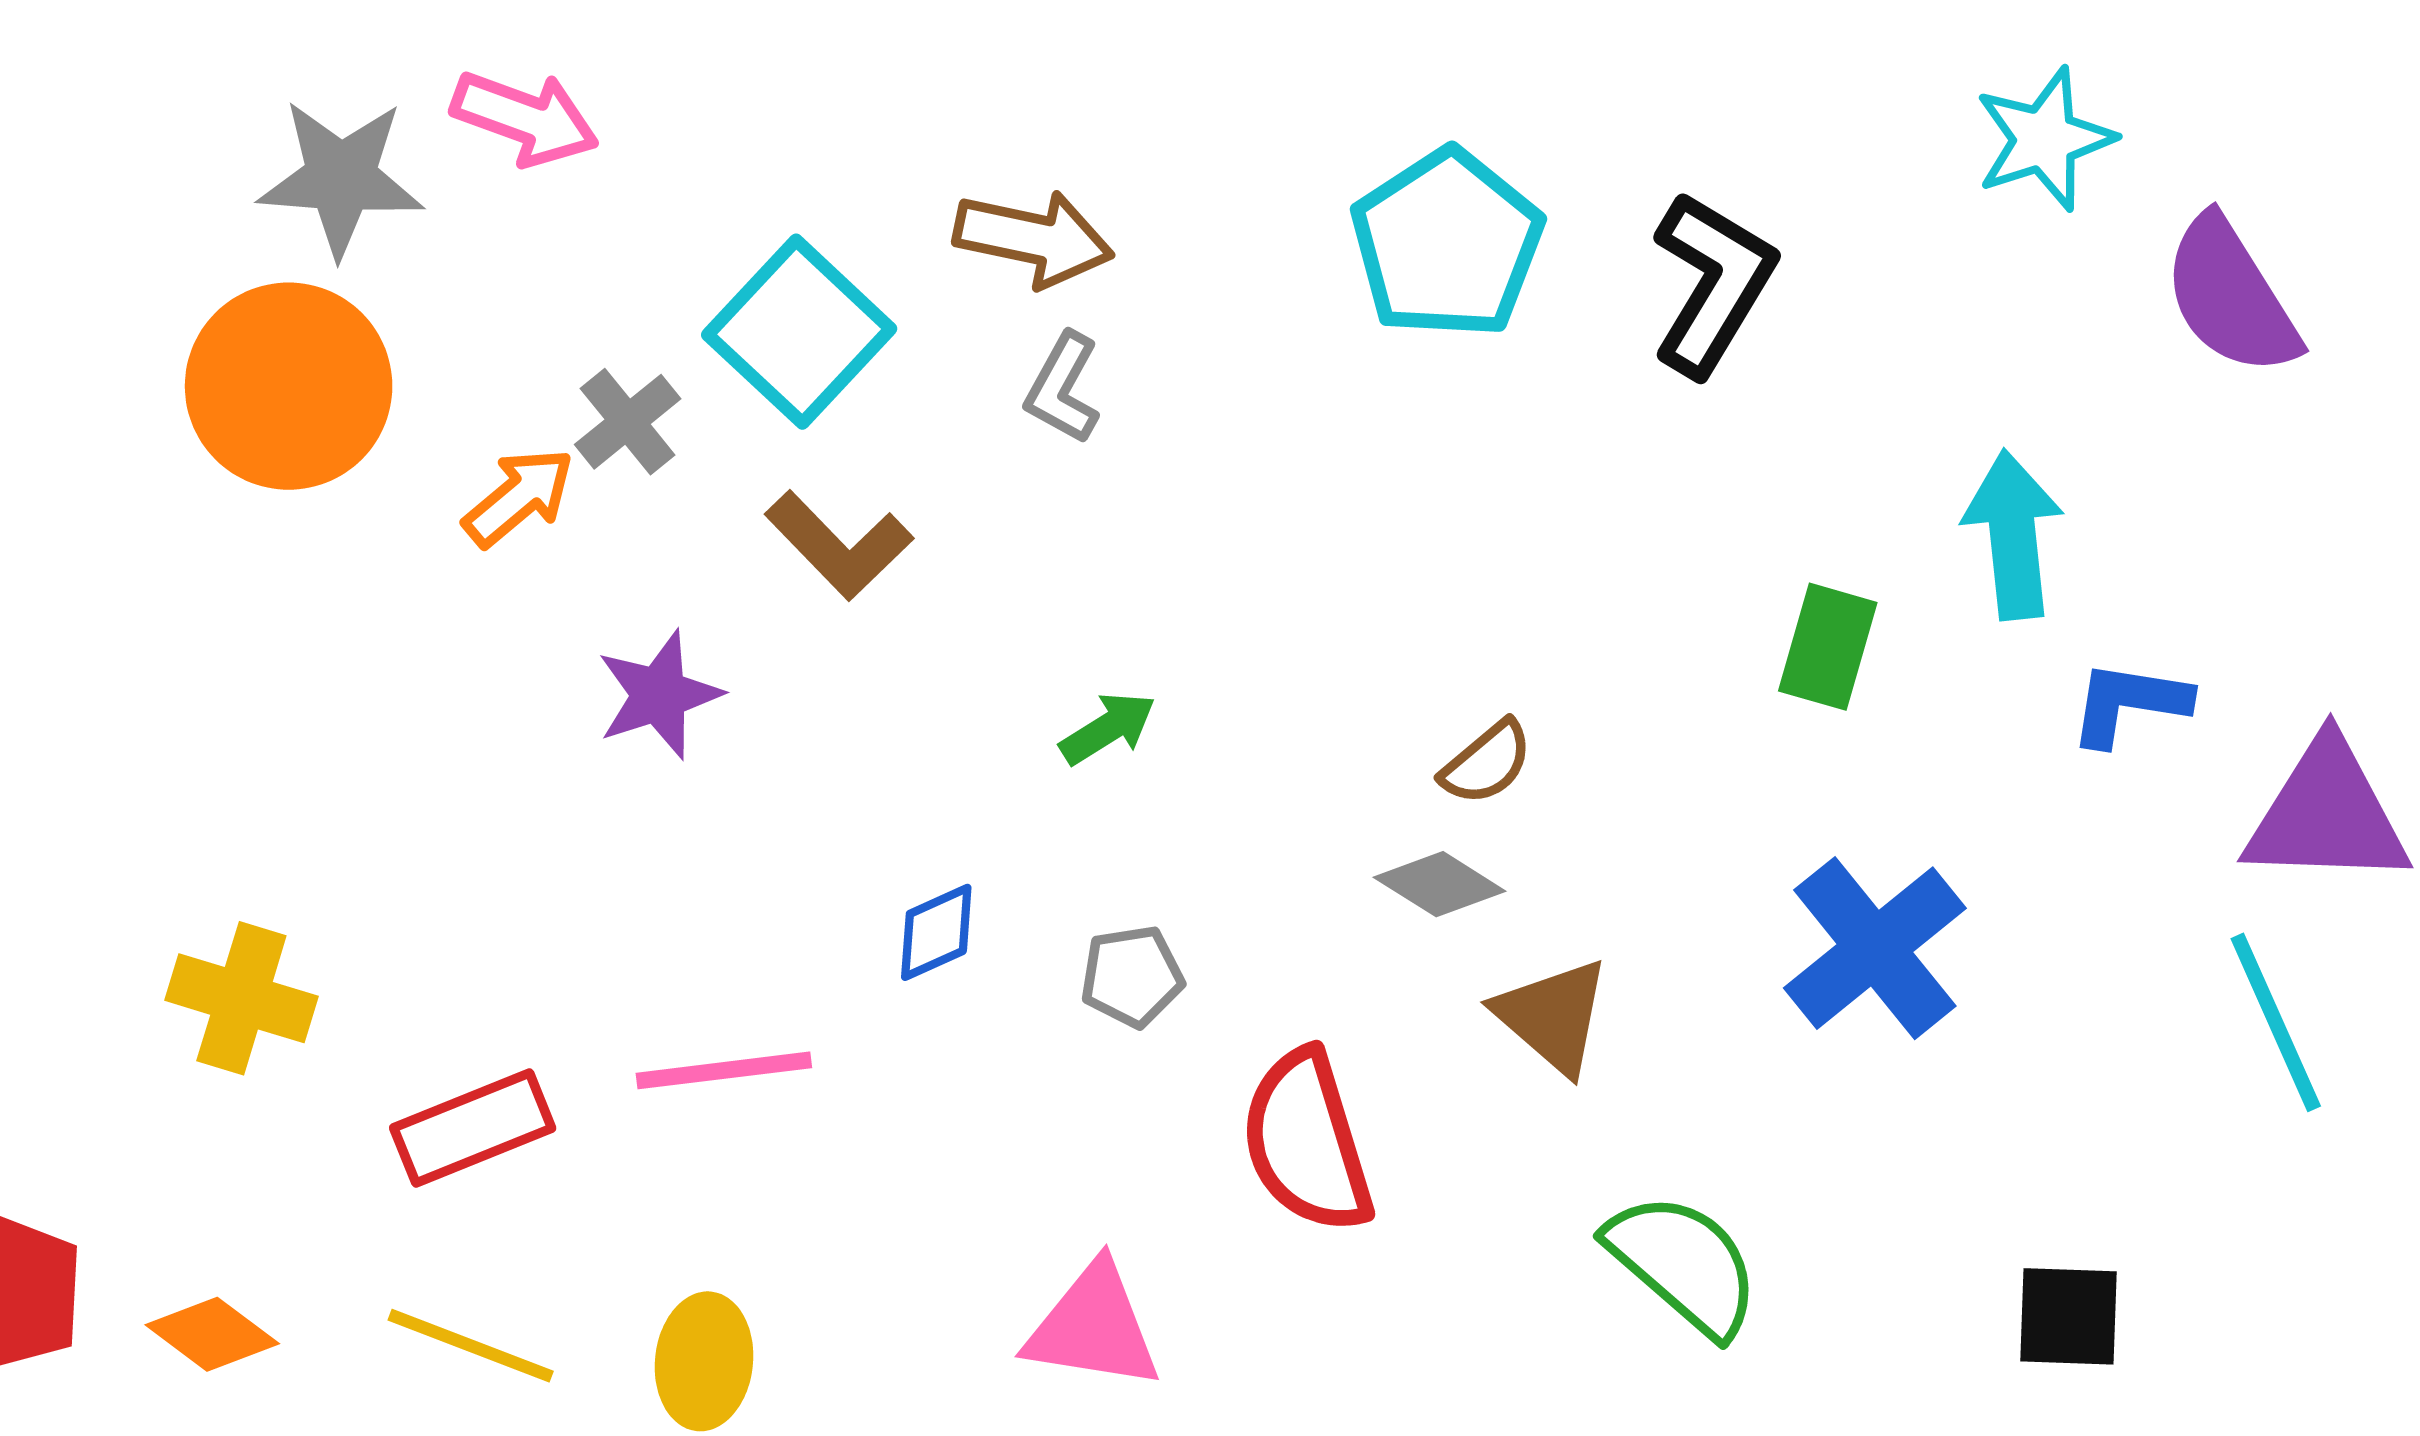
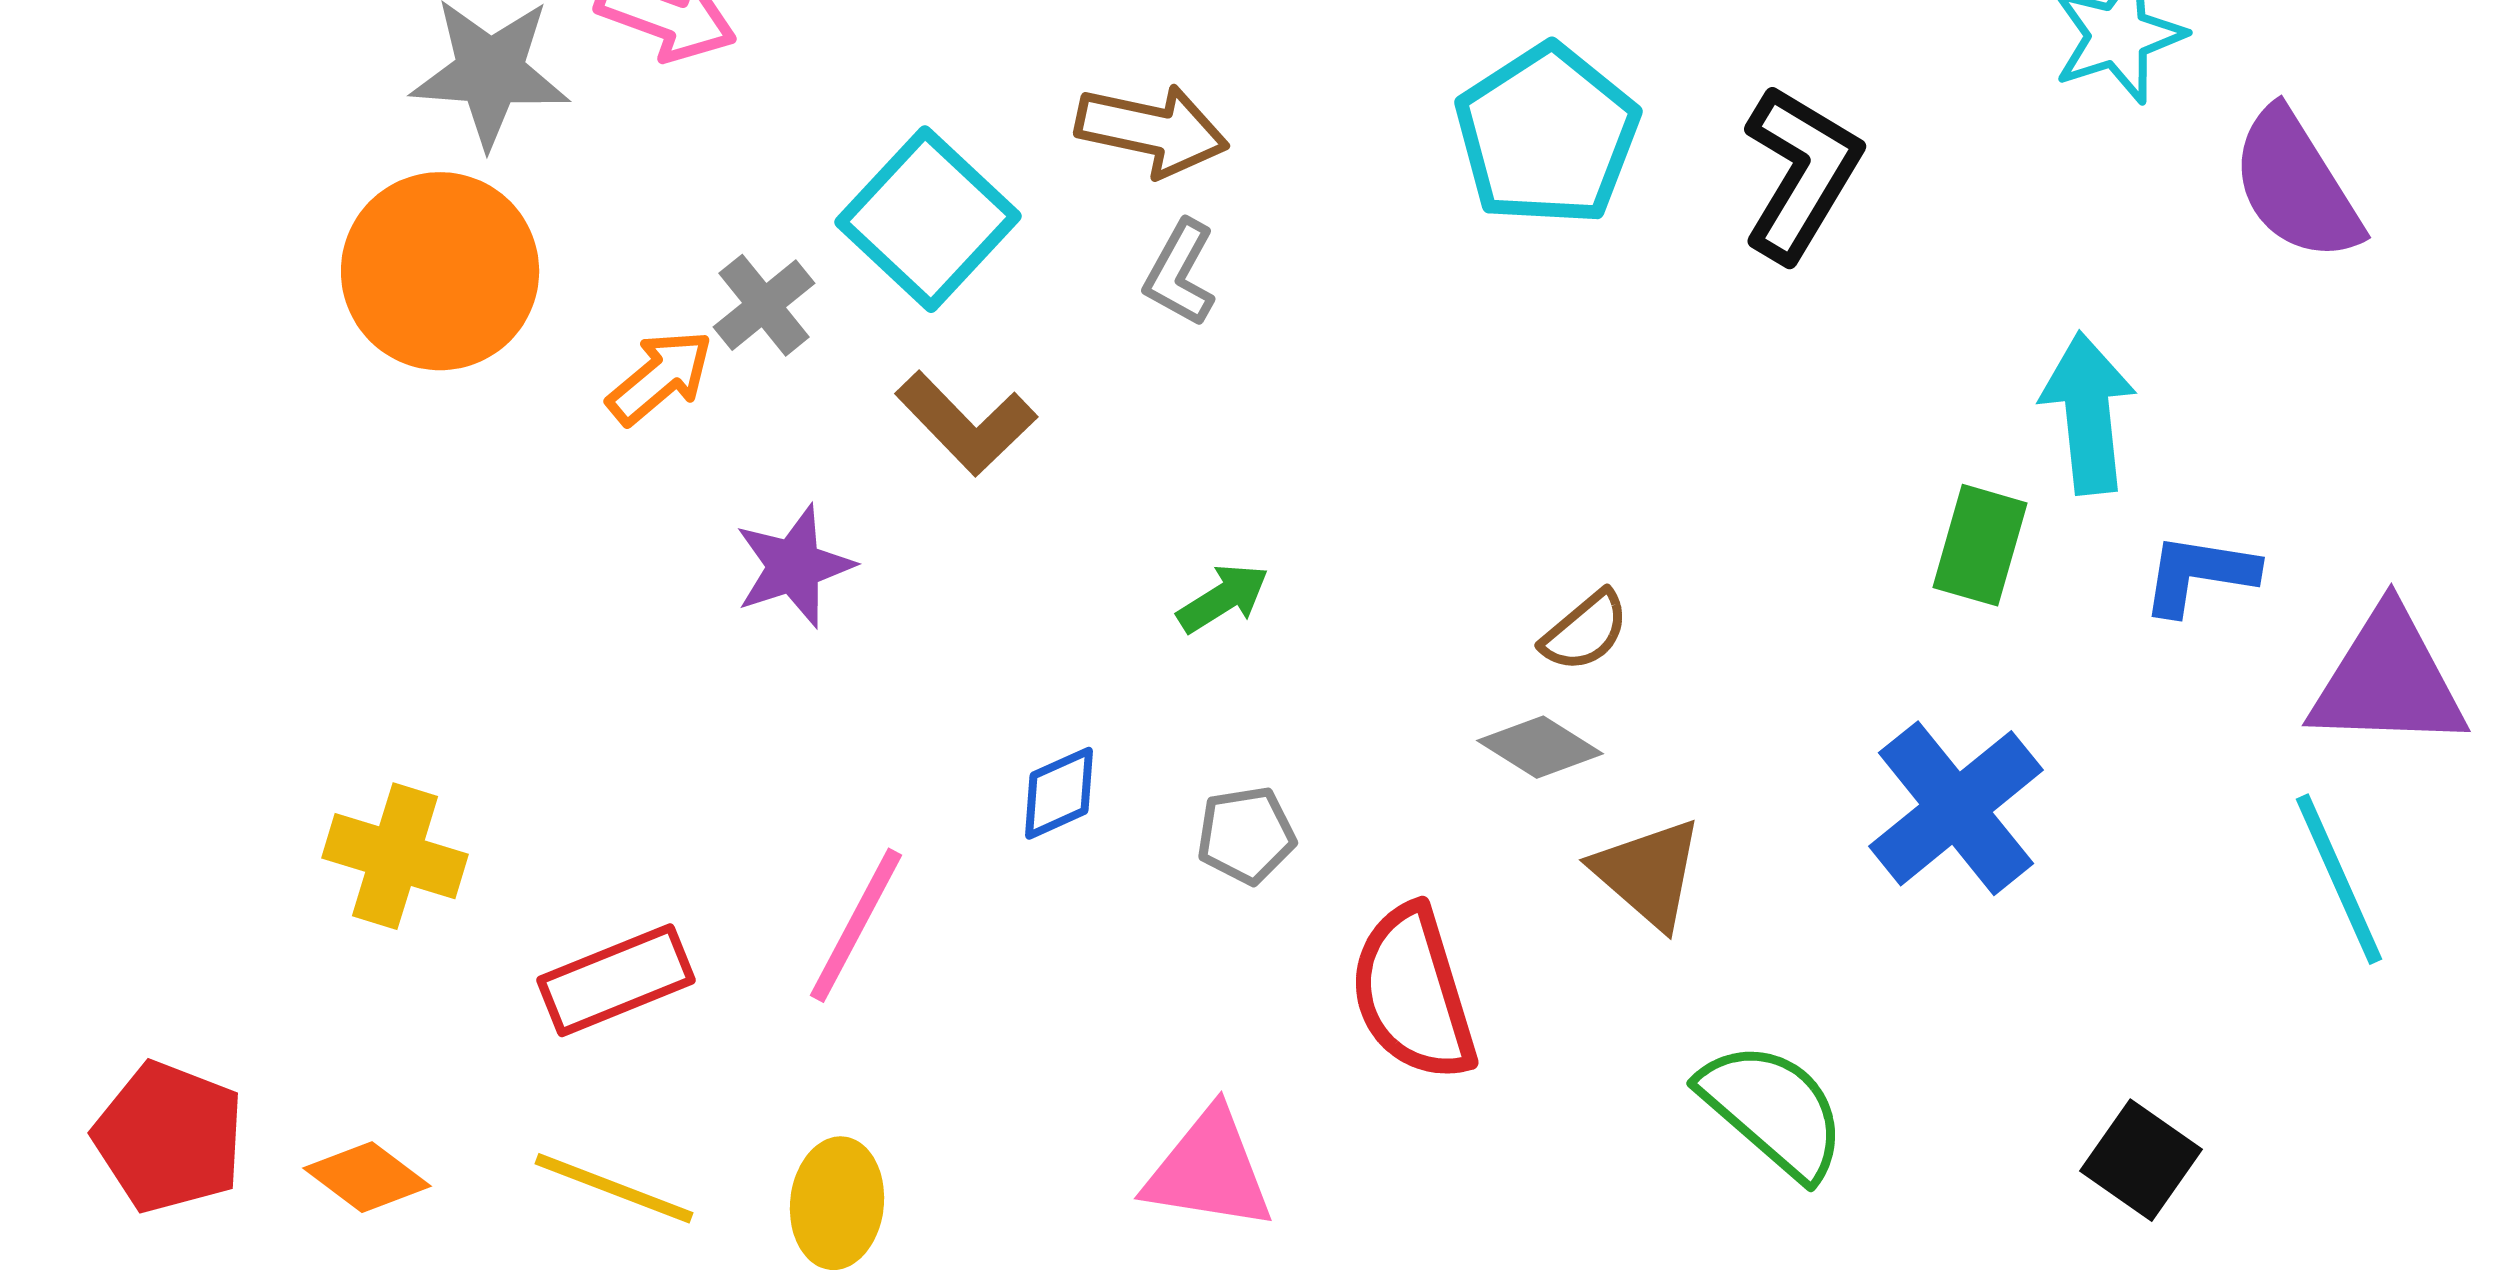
green rectangle: (1828, 647) -> (1980, 545), moved
pink line: (724, 1070) -> (856, 925), turned -55
black square: (2068, 1316) -> (2141, 1160), turned 33

